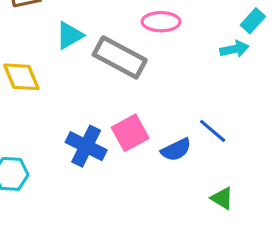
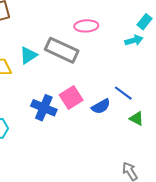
cyan triangle: (70, 35) -> (28, 55), moved
green triangle: (222, 198) -> (137, 118), moved

